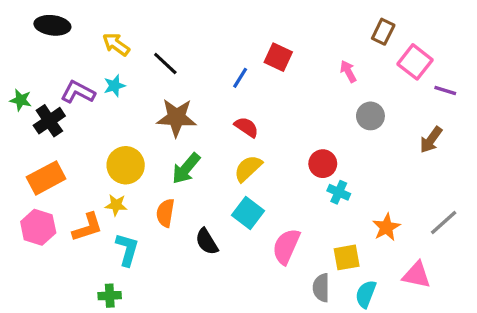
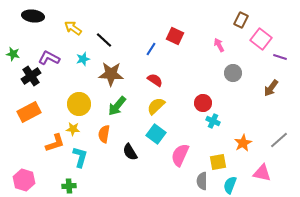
cyan star: (114, 86) -> (83, 59), moved
green star: (21, 100) -> (13, 54), moved
pink hexagon: (38, 227) -> (24, 180), moved

